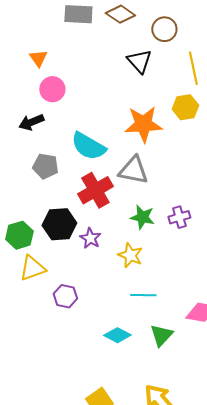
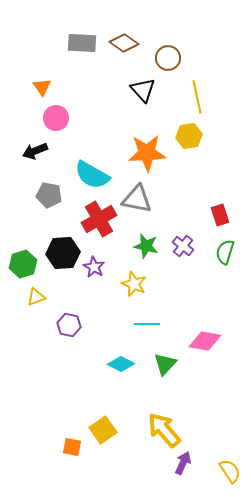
purple cross: (179, 217) -> (183, 246), turned -35
yellow triangle: (32, 268) -> (36, 297), size x0.7

